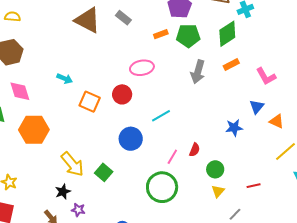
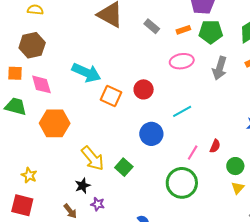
gray rectangle: (123, 18) -> (152, 26), moved
pink ellipse: (142, 68) -> (182, 61), moved
cyan arrow: (65, 79) -> (86, 73), size x1.8

